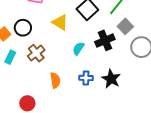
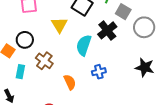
yellow triangle: (60, 22) -> (59, 25), turned 42
cyan semicircle: (78, 48) -> (84, 45), size x1.5
black star: (111, 79) -> (145, 67), moved

